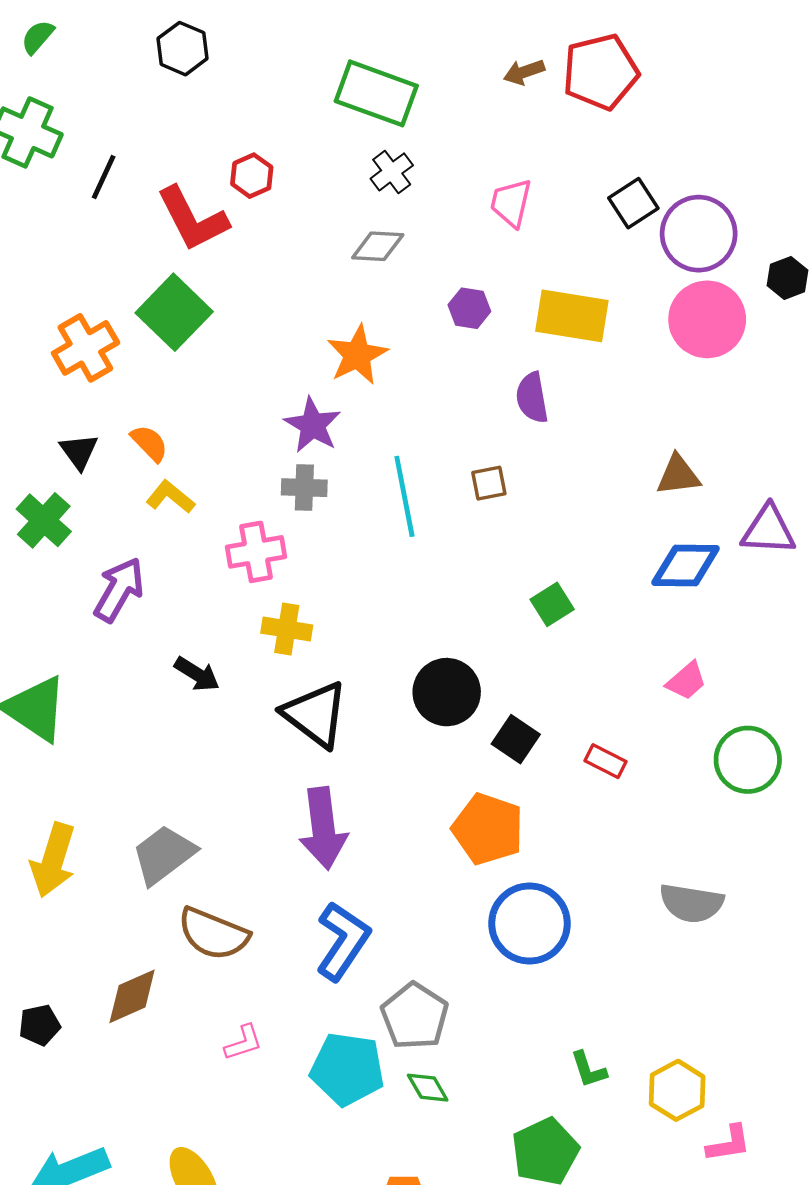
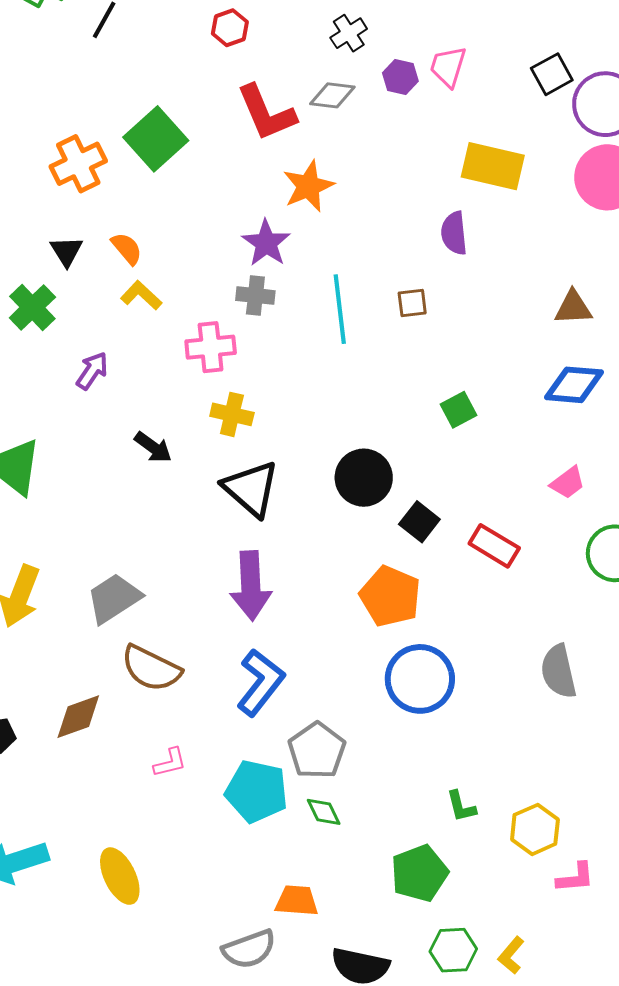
red L-shape: (193, 219) -> (266, 113), moved
purple hexagon: (469, 308) -> (400, 77), moved
purple arrow: (119, 590) -> (92, 371), size x0.7
red rectangle: (605, 761) -> (494, 546), size x1.4
gray semicircle: (691, 903) -> (559, 671), turned 64

